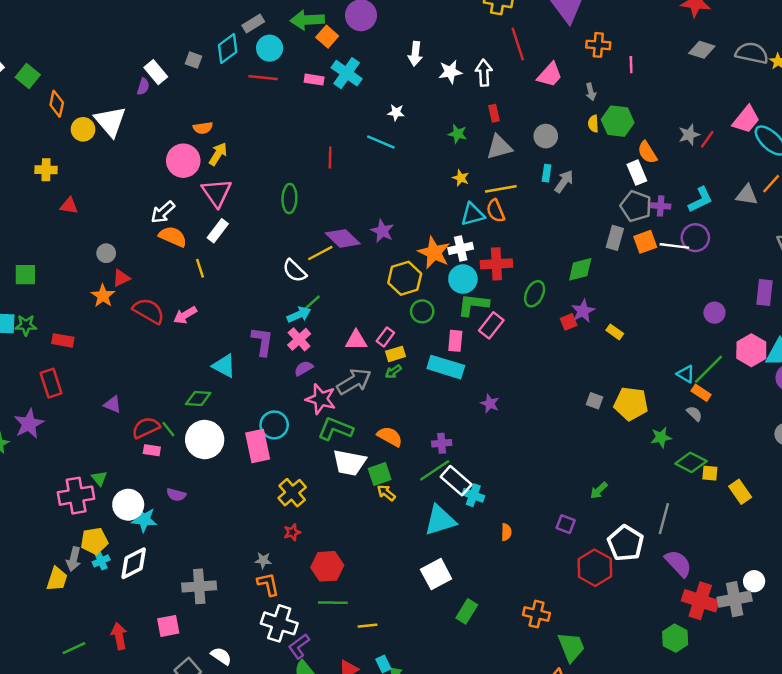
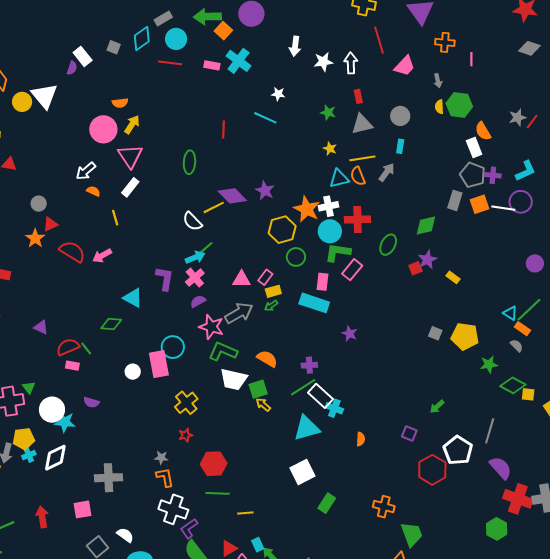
gray arrow: (564, 181) -> (387, 172), moved
orange semicircle: (173, 237) -> (93, 191), size x0.6
white circle: (205, 440) -> (133, 372), moved, size x0.5

